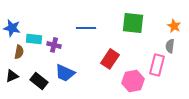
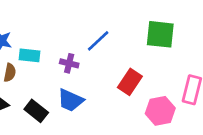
blue line: (86, 28) -> (98, 41), turned -42
purple cross: (54, 45) -> (69, 63), moved

